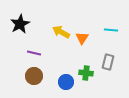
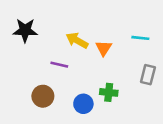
black star: (20, 24) -> (25, 30), turned 30
purple line: (34, 53) -> (59, 65), moved
gray rectangle: (108, 62) -> (148, 75), moved

